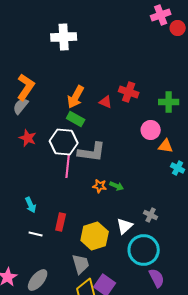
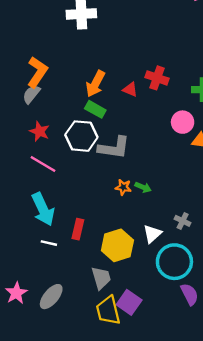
pink line: (68, 166) -> (43, 164), moved, turned -65
cyan arrow: (31, 205) -> (43, 209), size x1.8

